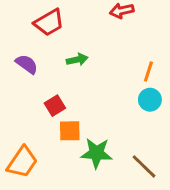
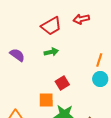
red trapezoid: (49, 23) -> (51, 26), moved
red square: (55, 106) -> (62, 83), moved

